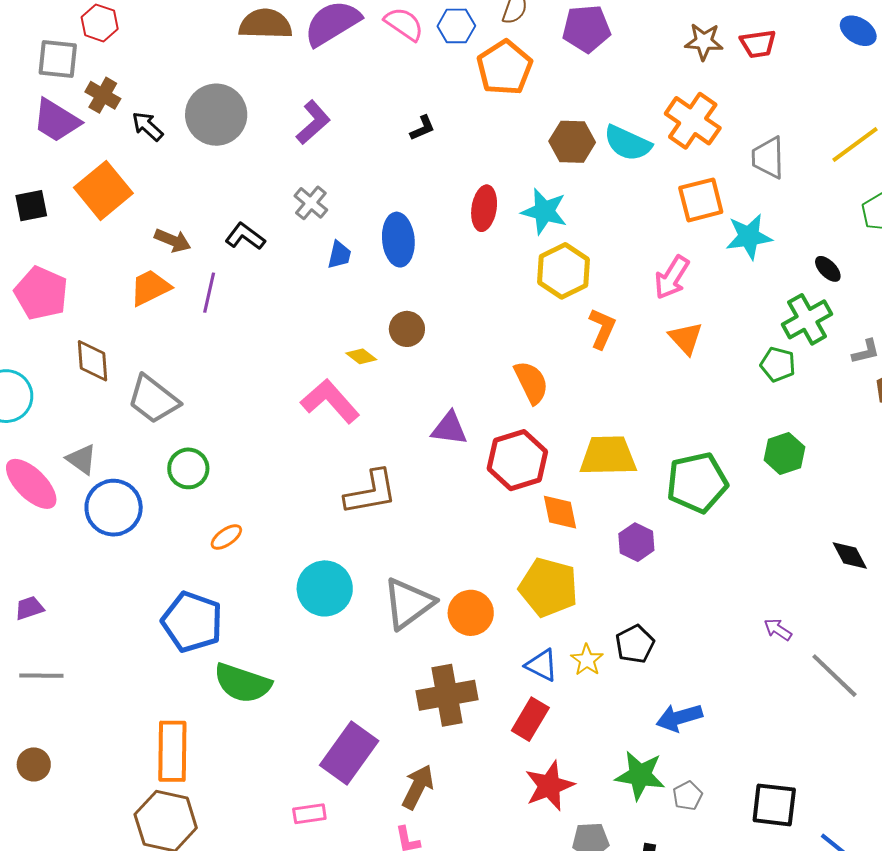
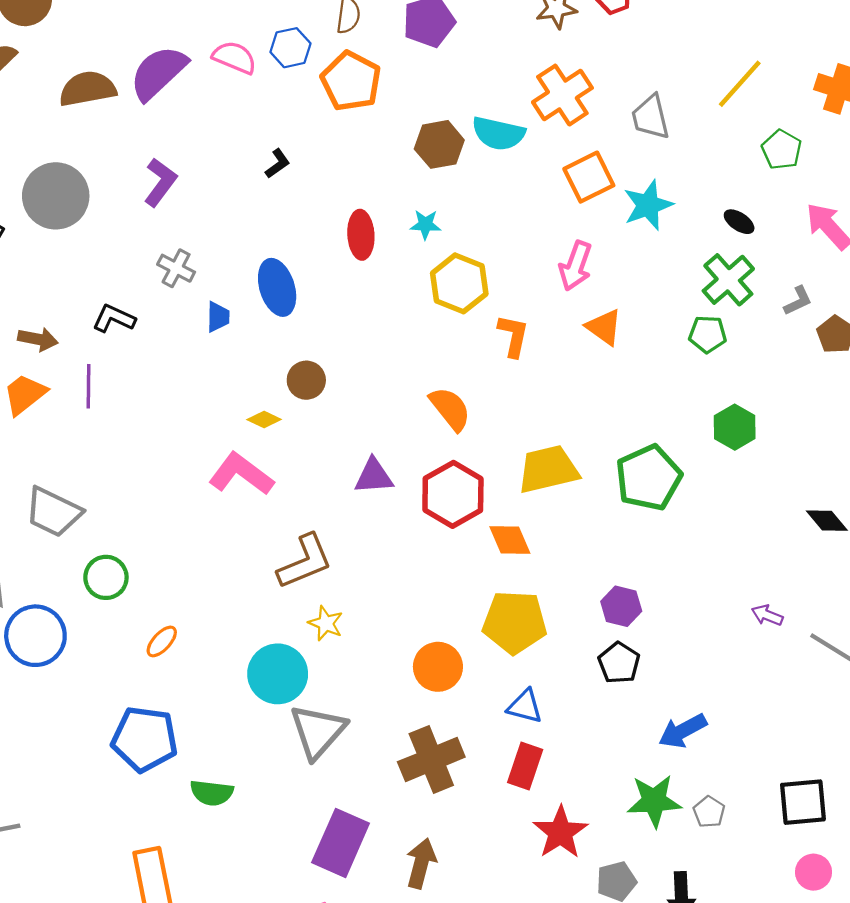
orange cross: (693, 121) -> (562, 95), turned 34
cyan star: (544, 211) -> (425, 225), size x0.6
purple hexagon: (636, 542) -> (621, 606), moved
gray triangle: (408, 603) -> (318, 731), moved
yellow star: (587, 660) -> (326, 623), moved
green semicircle: (242, 683) -> (212, 793), size x0.7

